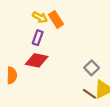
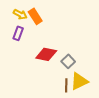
red diamond: (37, 60) -> (46, 54), moved
brown line: (89, 94) -> (66, 85), turned 56

